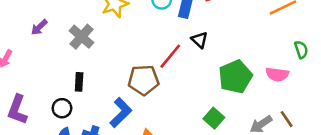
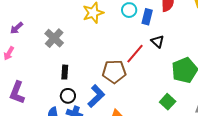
purple arrow: (39, 27) -> (17, 28), moved
gray cross: (82, 37) -> (54, 38), moved
black circle: (62, 108) -> (68, 96), moved

